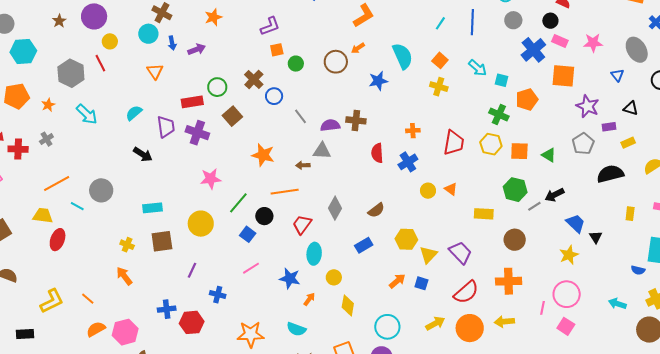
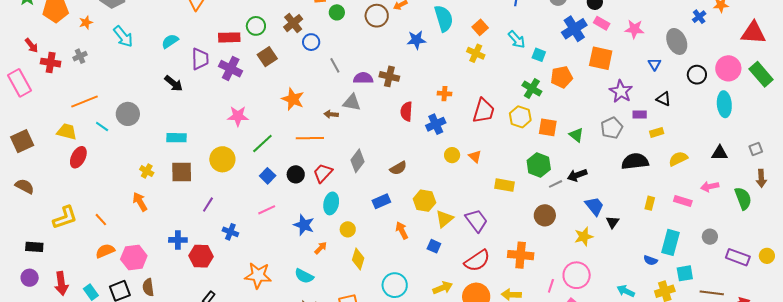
black circle: (264, 216) -> (296, 174), moved
brown circle: (515, 240) -> (545, 215), moved
orange arrow: (397, 281) -> (402, 230), moved, turned -84

